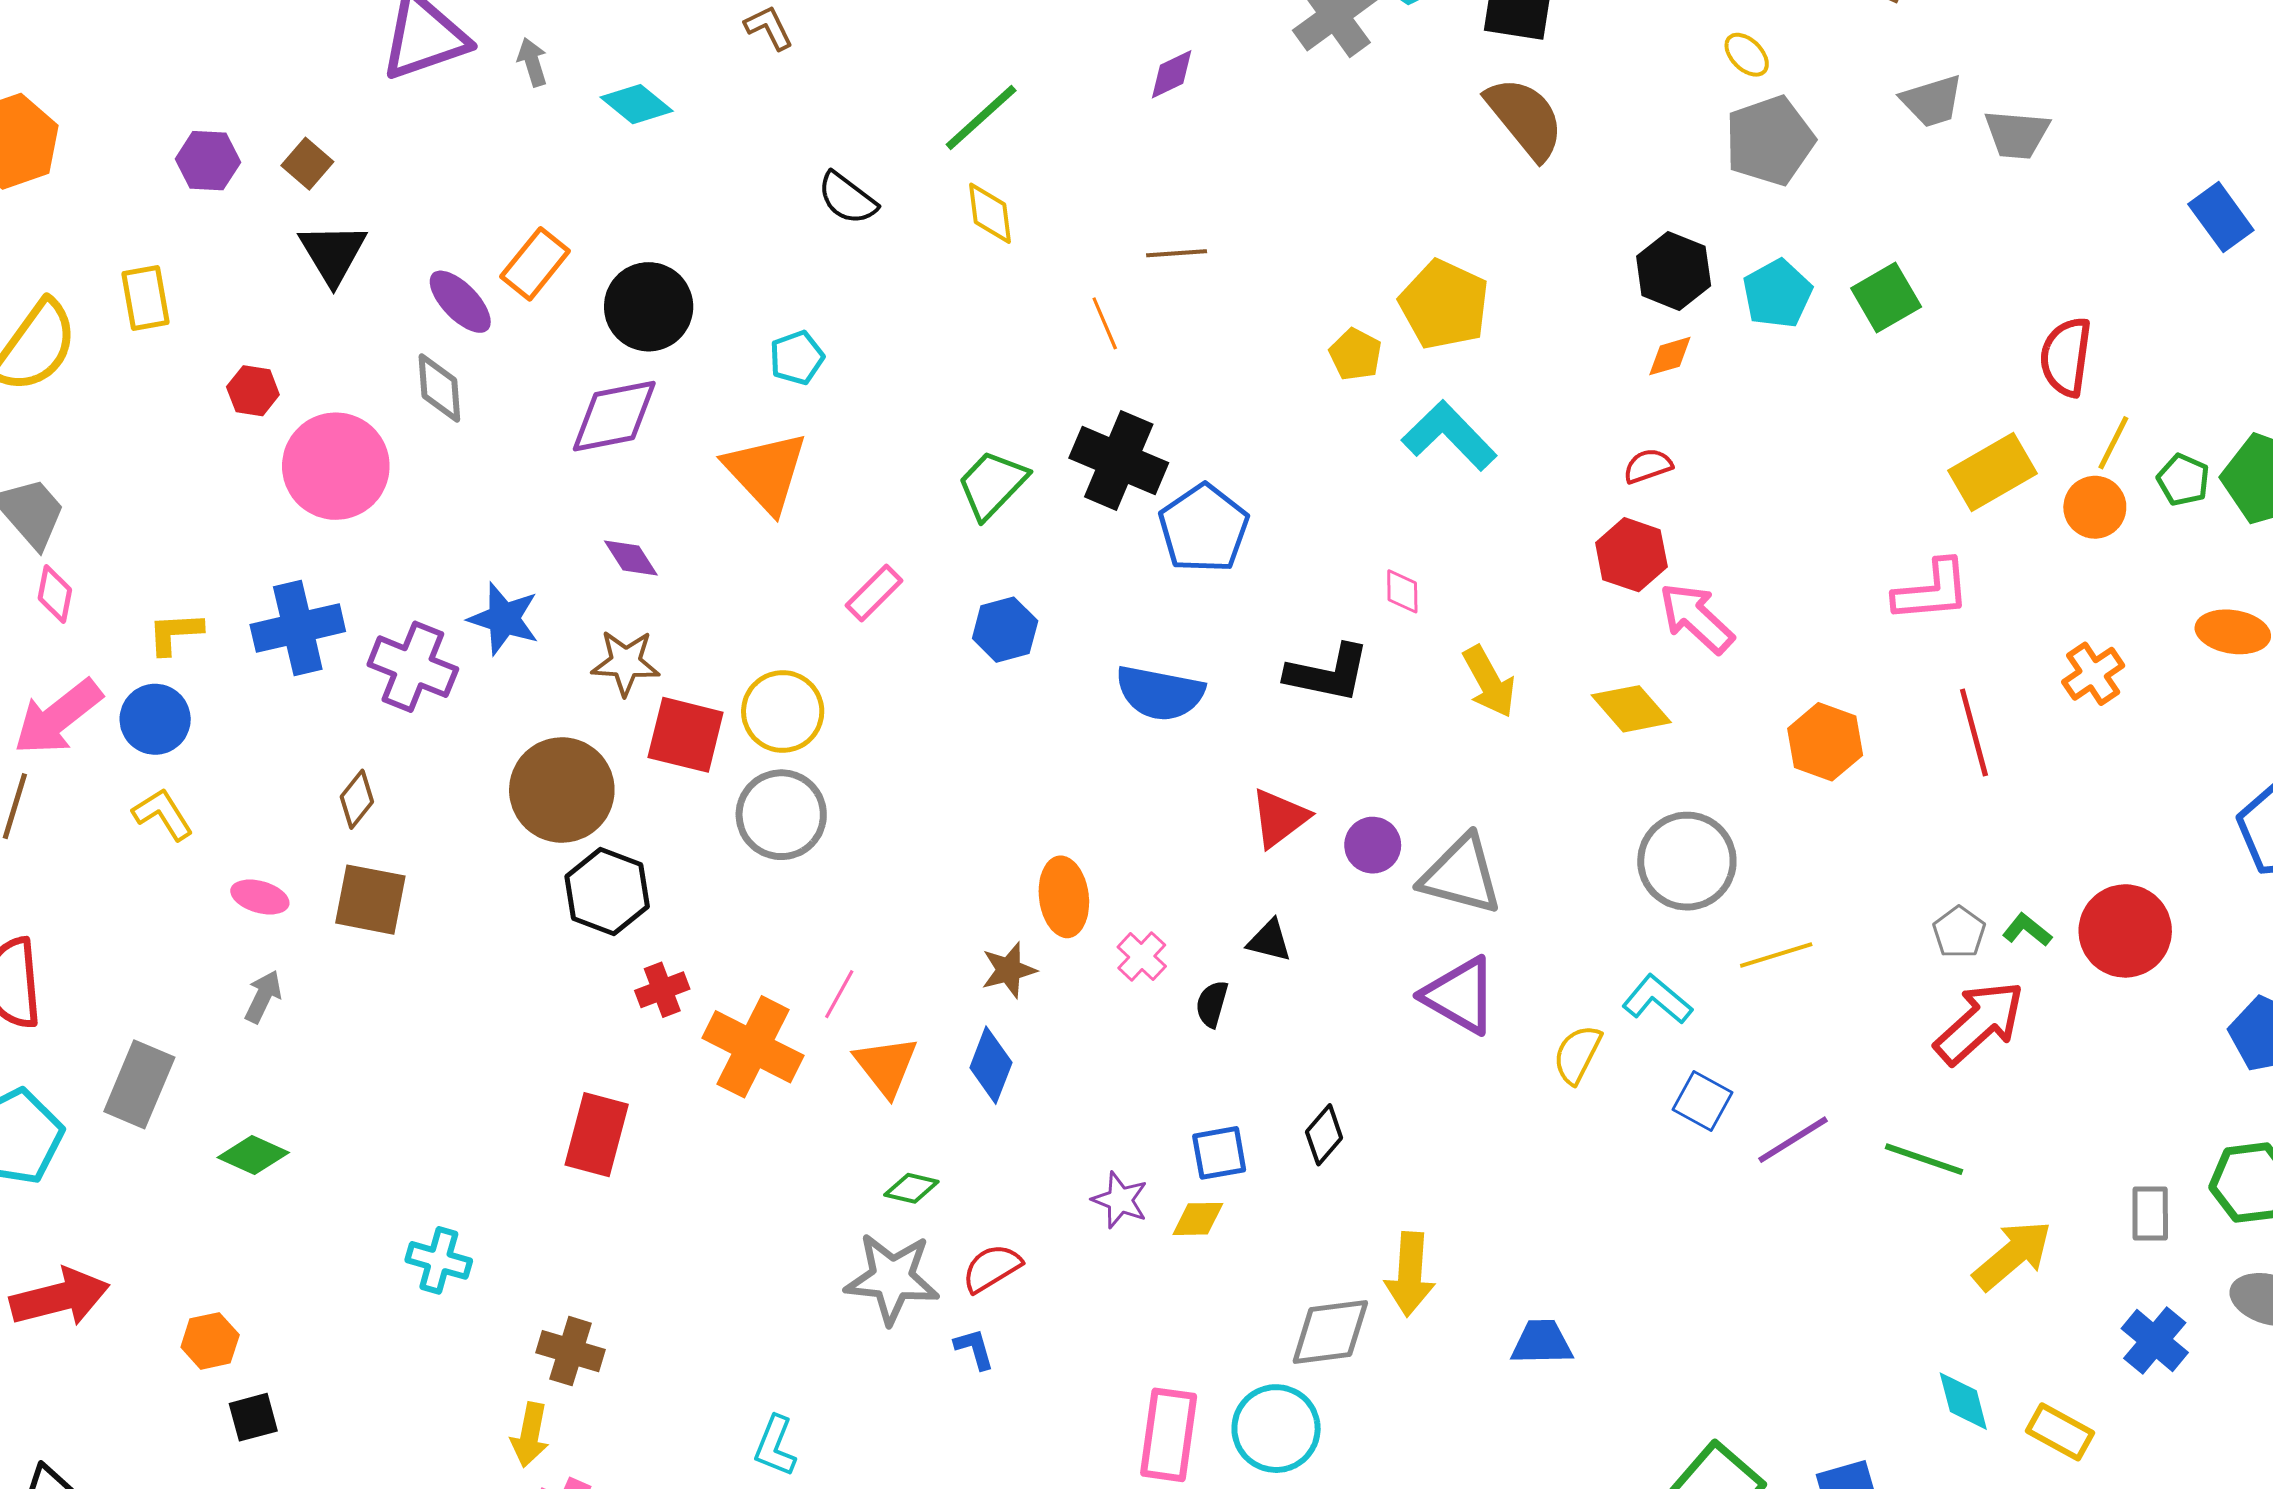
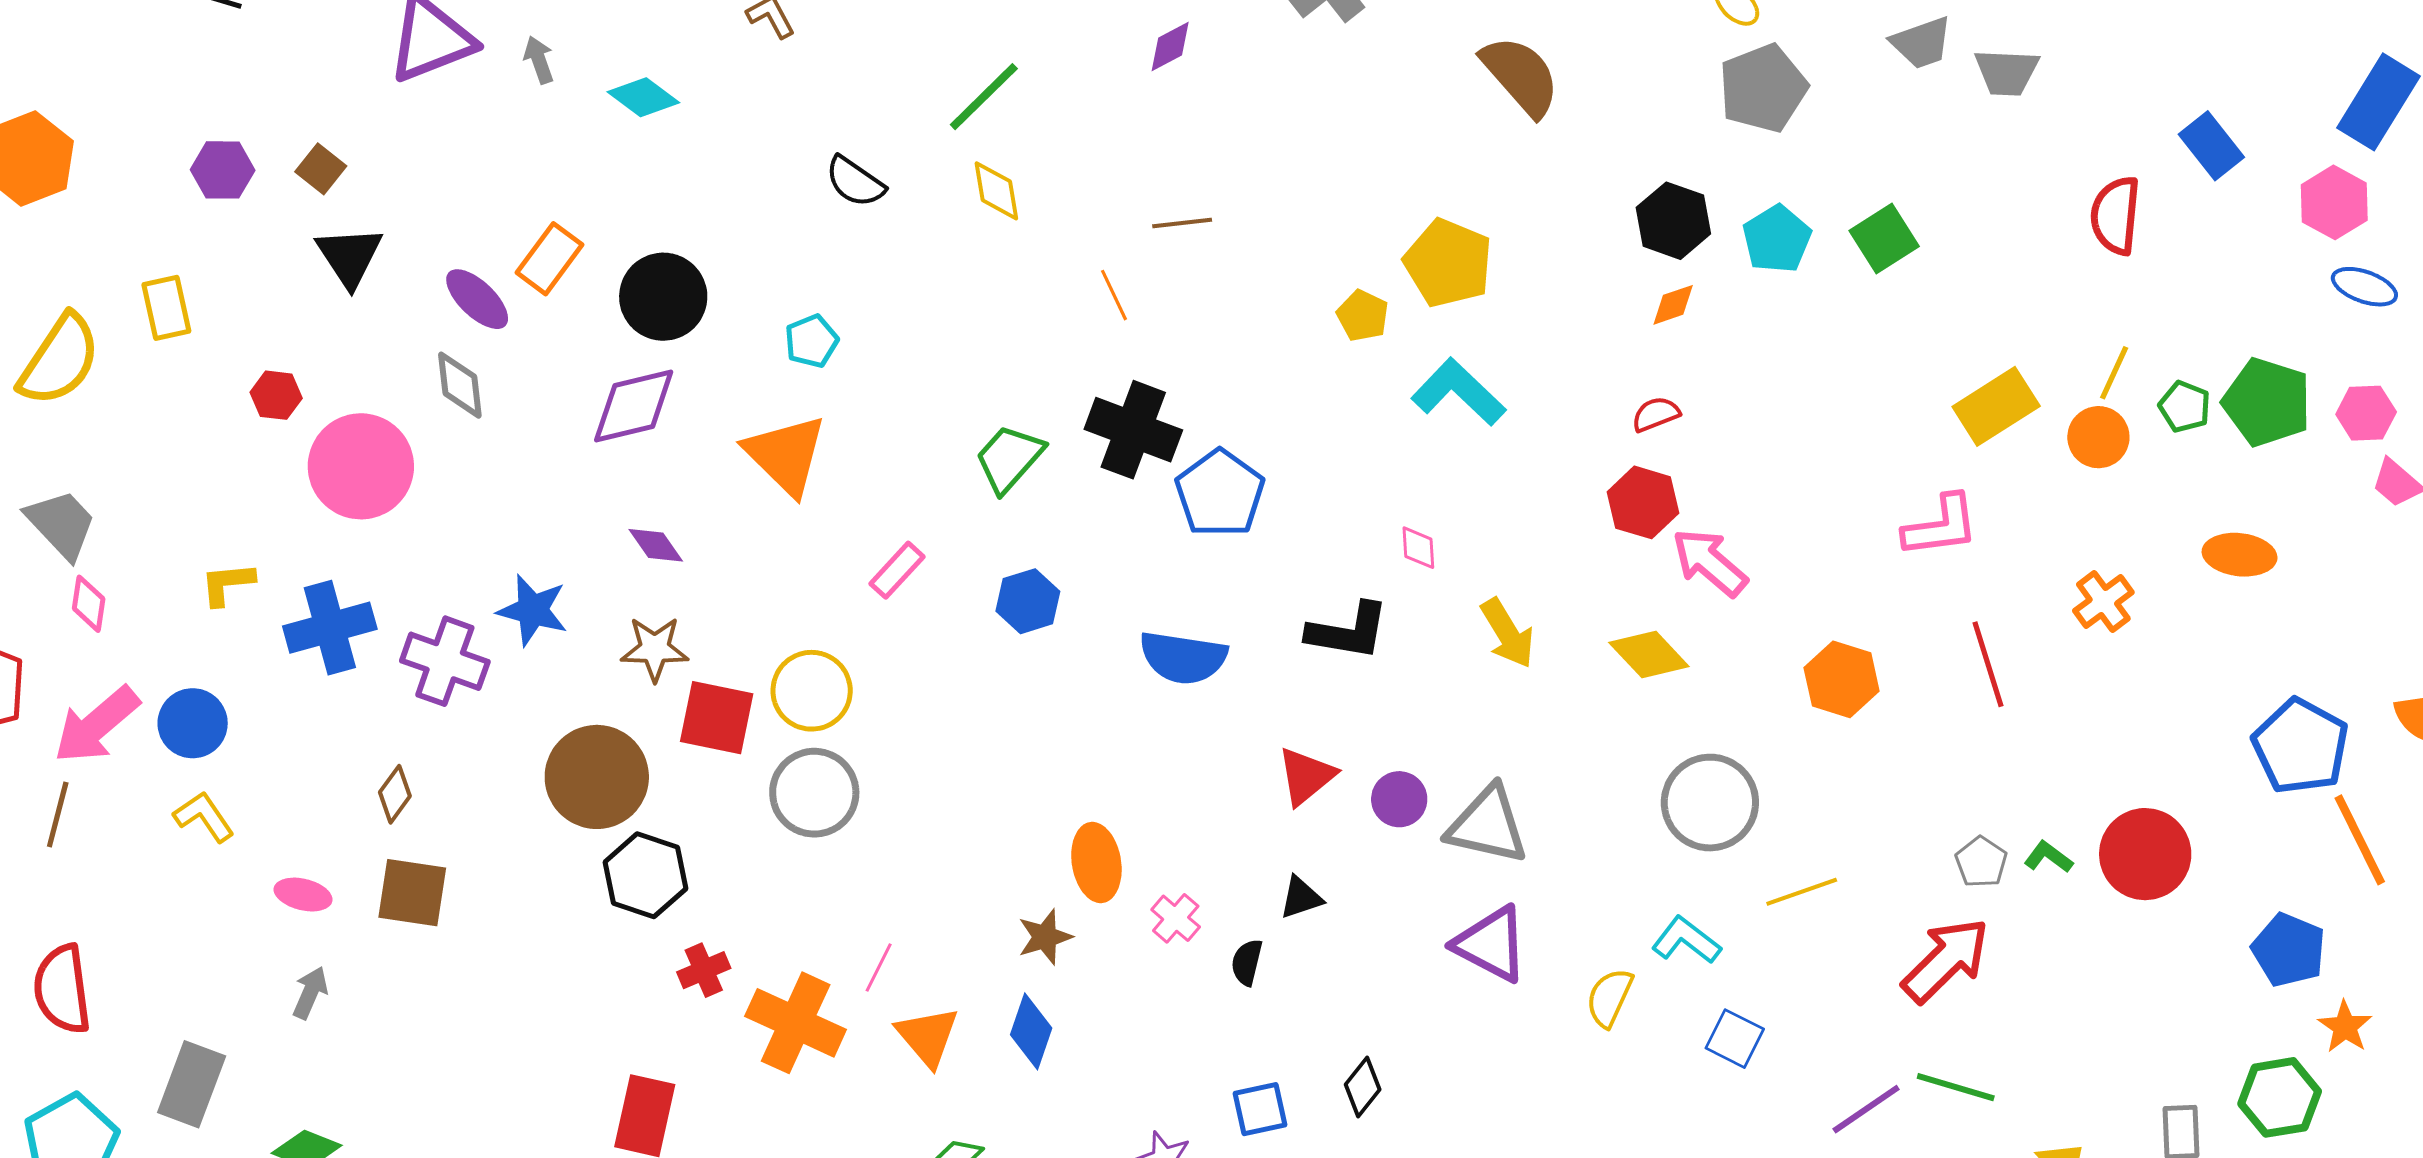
red semicircle: (2066, 357) -> (2115, 215), moved
yellow L-shape: (175, 633) -> (227, 584), moved
black triangle: (1269, 941) -> (1301, 898), turned -30
red arrow: (1979, 1023) -> (1946, 960), moved
purple line: (1793, 1140) -> (1866, 1109), moved

